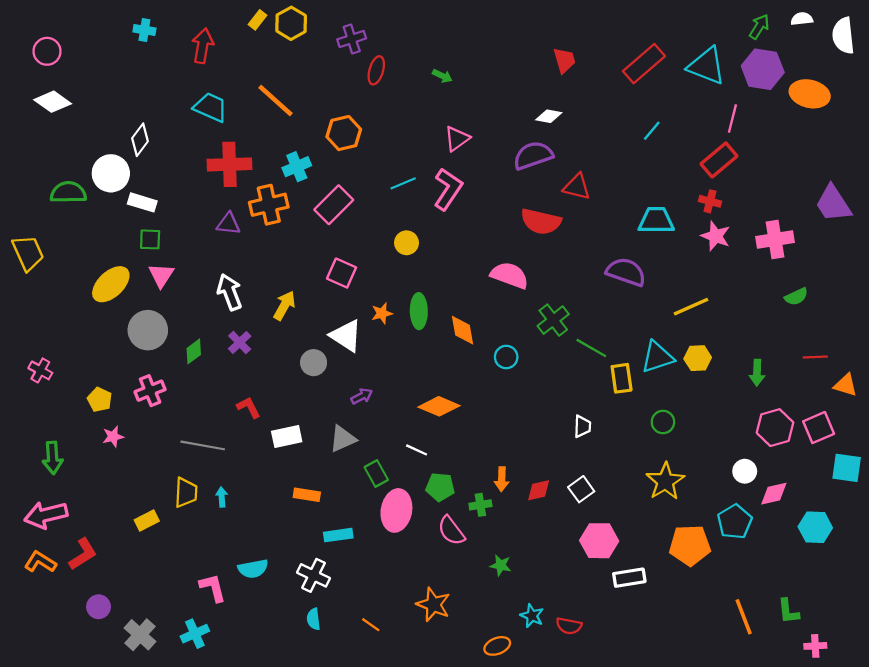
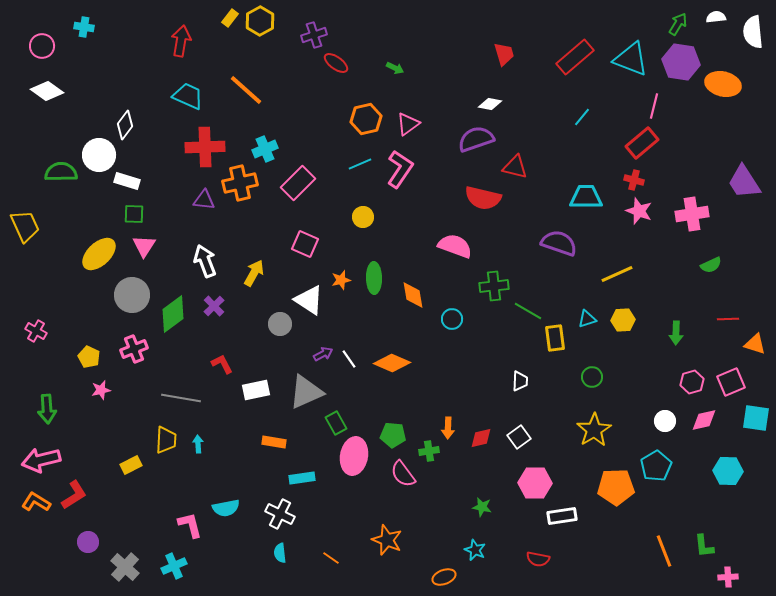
cyan cross: (144, 30) -> (84, 27), moved
red ellipse: (376, 70) -> (336, 63), turned -70
orange hexagon: (344, 133) -> (366, 119), moved
green cross: (553, 320) -> (494, 286), turned 32
green diamond: (194, 351) -> (173, 314), size x1.6
cyan triangle: (657, 357) -> (587, 319), size x0.6
pink hexagon: (775, 428) -> (692, 382), size x0.7
gray triangle: (343, 439) -> (306, 392), size x1.4
white line: (417, 450) -> (349, 359), moved, turned 30
pink diamond: (774, 494) -> (704, 420), moved
green star: (501, 565) -> (482, 507), moved
red semicircle: (569, 626) -> (538, 559), moved

